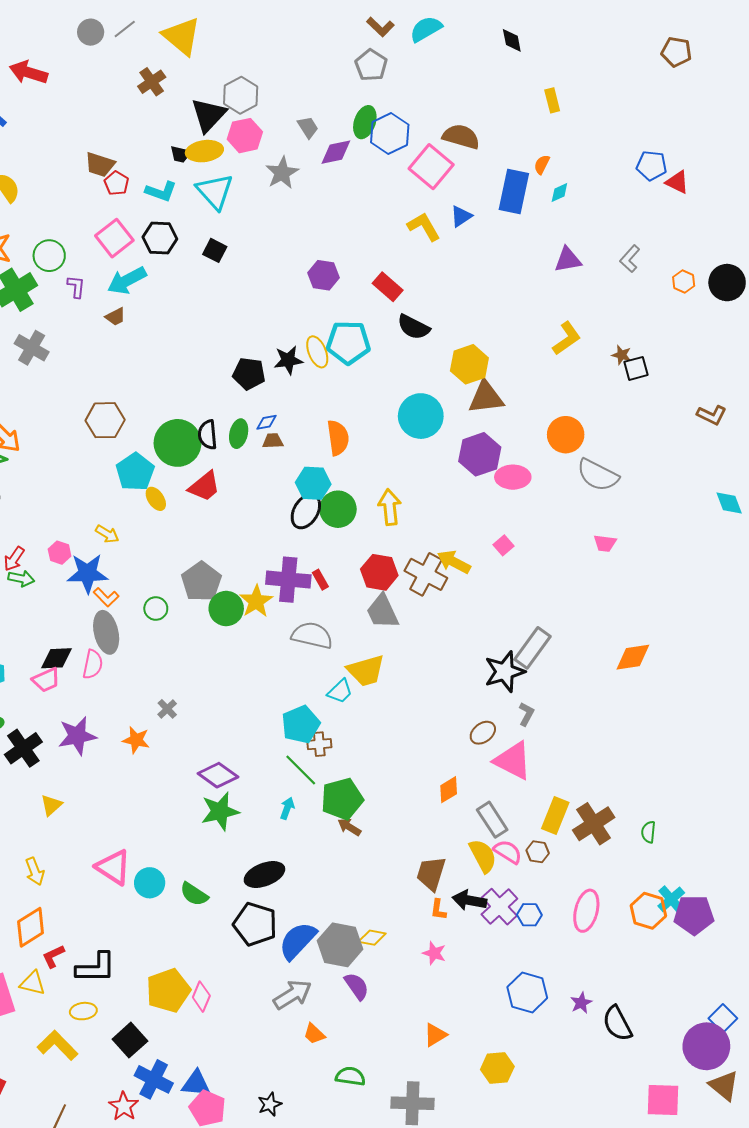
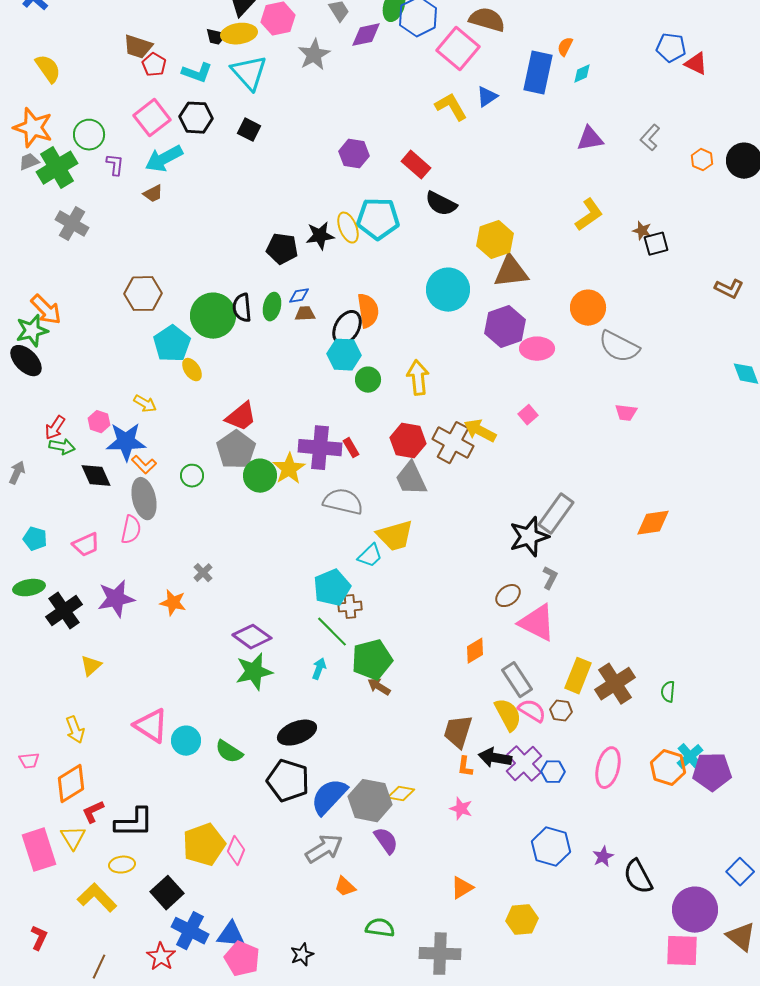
red trapezoid: (204, 486) -> (241, 417), moved
green circle: (338, 509) -> (368, 380), size x0.7
black ellipse: (306, 511) -> (347, 328), moved
black diamond: (56, 658) -> (96, 476), moved, turned 68
yellow triangle: (33, 983) -> (73, 838), turned 44
purple circle: (706, 1046) -> (695, 910), moved

